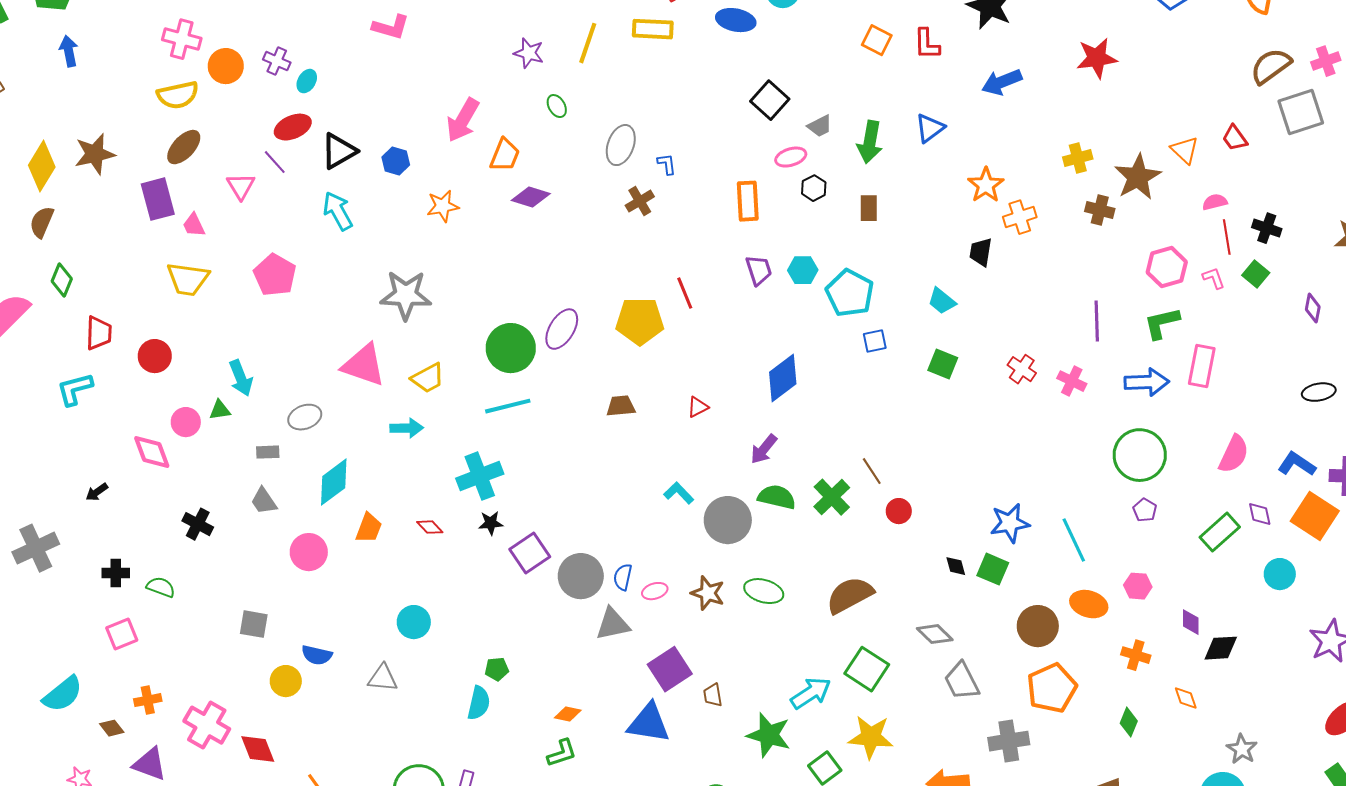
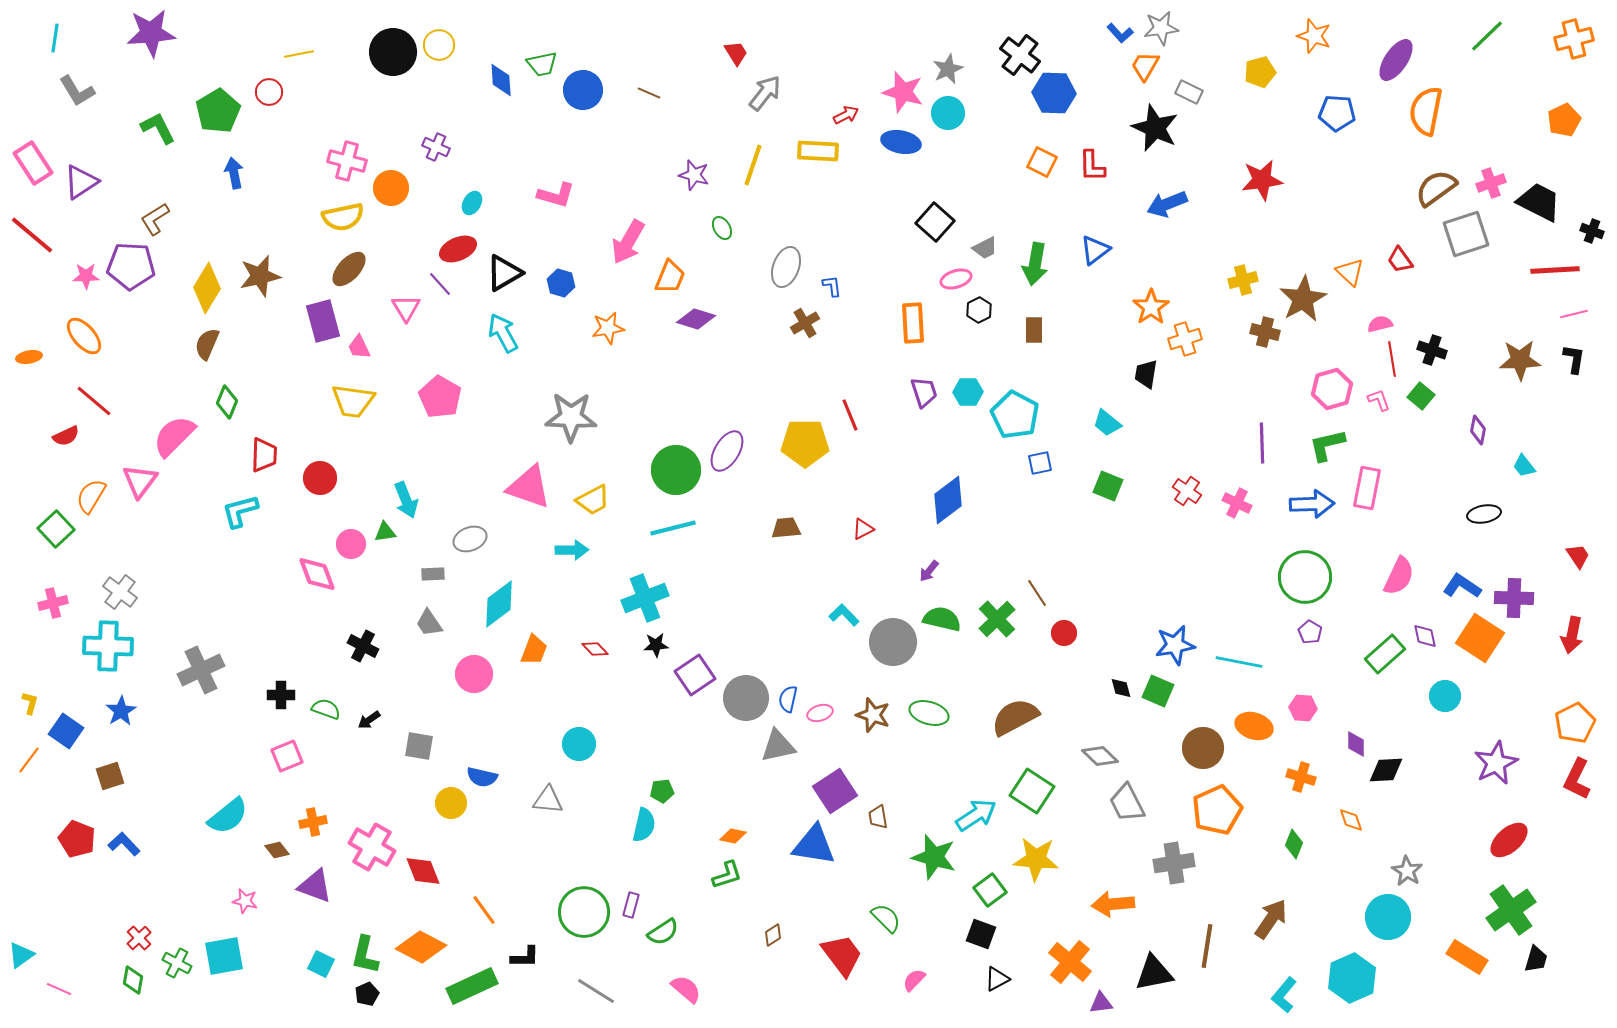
pink L-shape: (391, 27) -> (556, 195), moved
purple cross: (277, 61) -> (436, 147), moved
purple arrow: (764, 449) -> (929, 571), size x0.7
black arrow: (97, 492) -> (369, 720), moved
cyan line: (1074, 540) -> (1239, 662), turned -54

